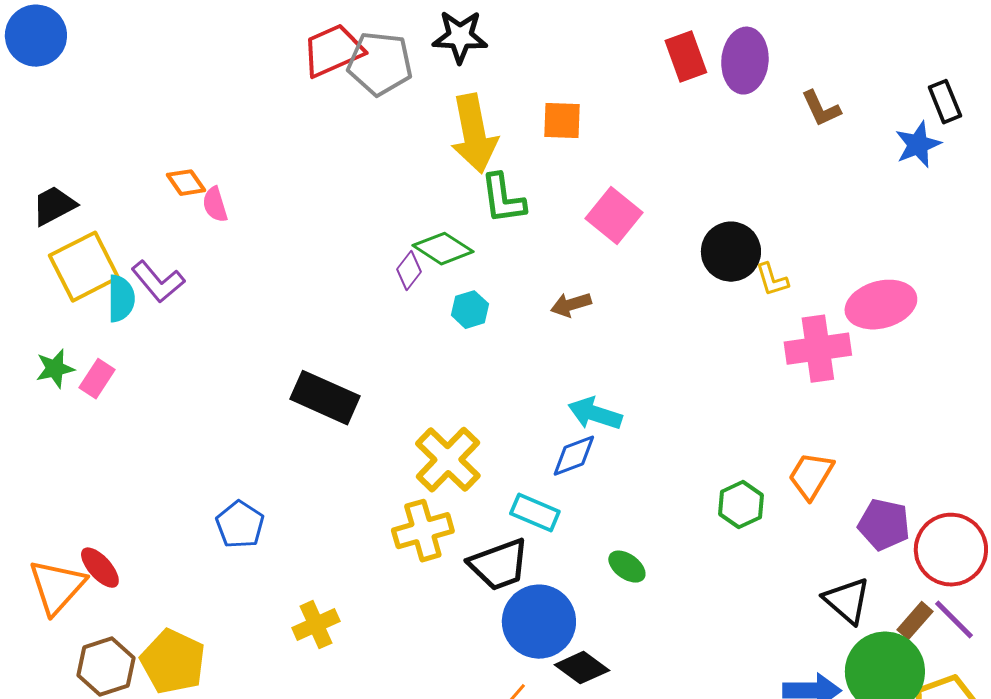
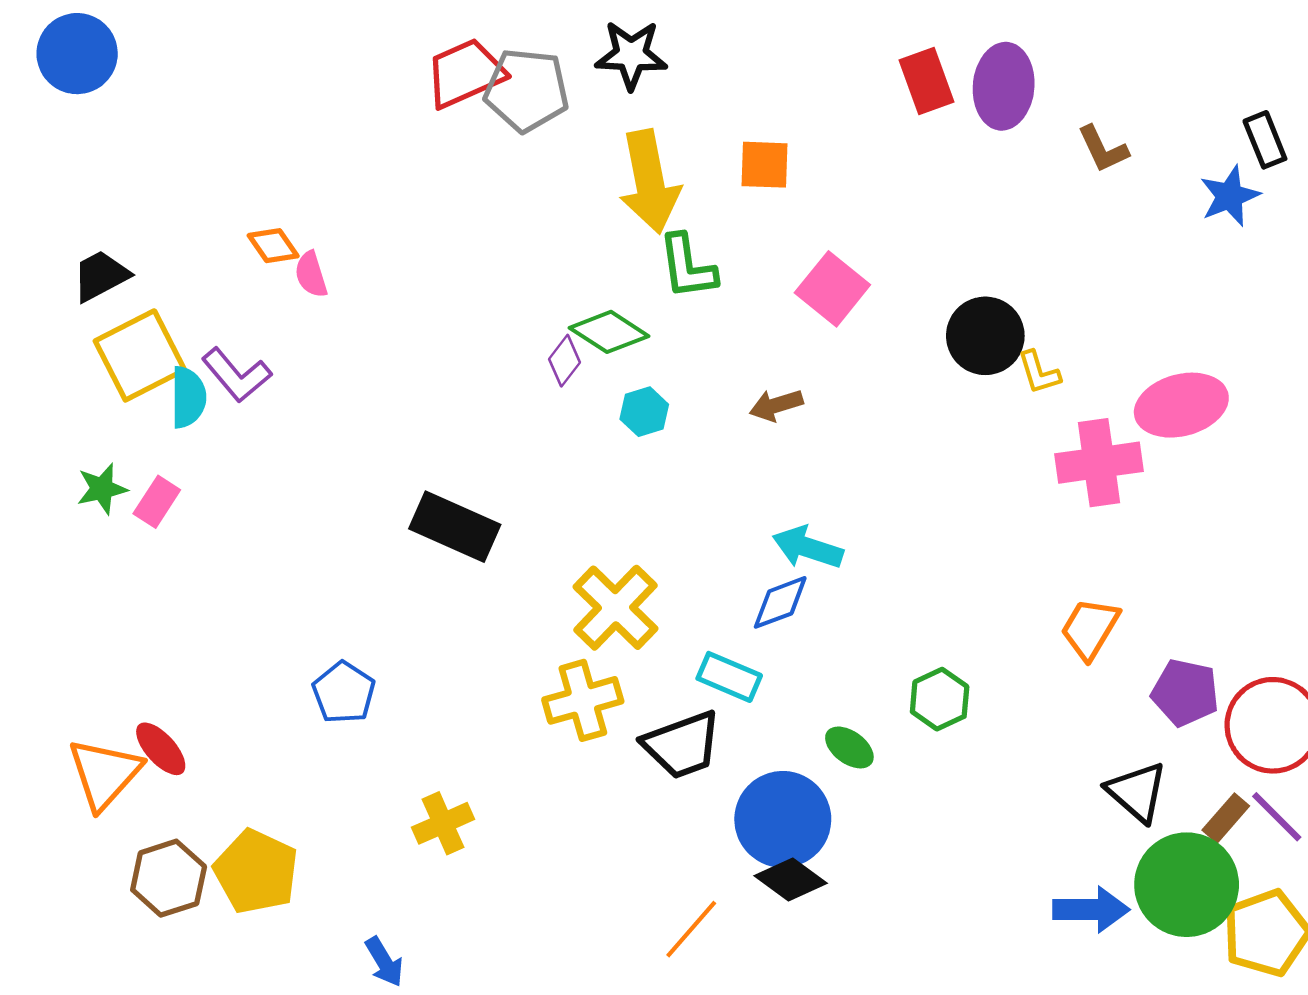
green hexagon: (741, 505) -> (940, 699), moved
blue circle: (539, 622) -> (783, 819), moved

